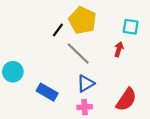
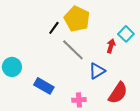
cyan square: (131, 27) -> (126, 34), moved, turned 35
blue triangle: (86, 84) -> (97, 71), moved

